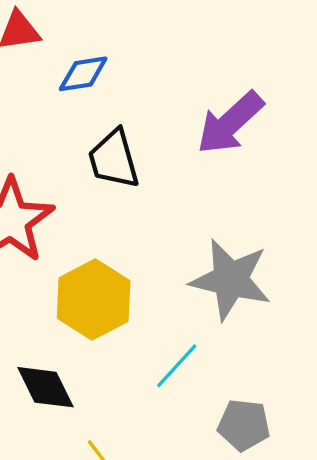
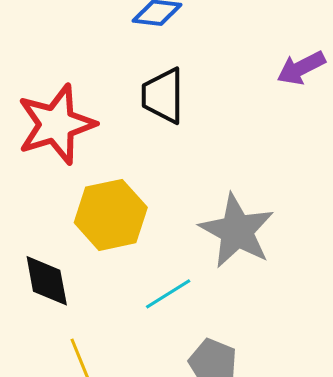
purple arrow: (230, 123) -> (301, 68), moved, size x0.7

